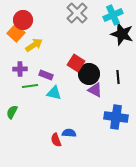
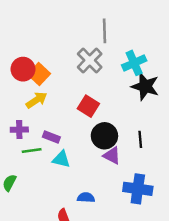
orange square: (16, 33) -> (39, 74), moved
red square: (76, 63) -> (88, 106), moved
blue semicircle: (69, 133) -> (86, 198), moved

